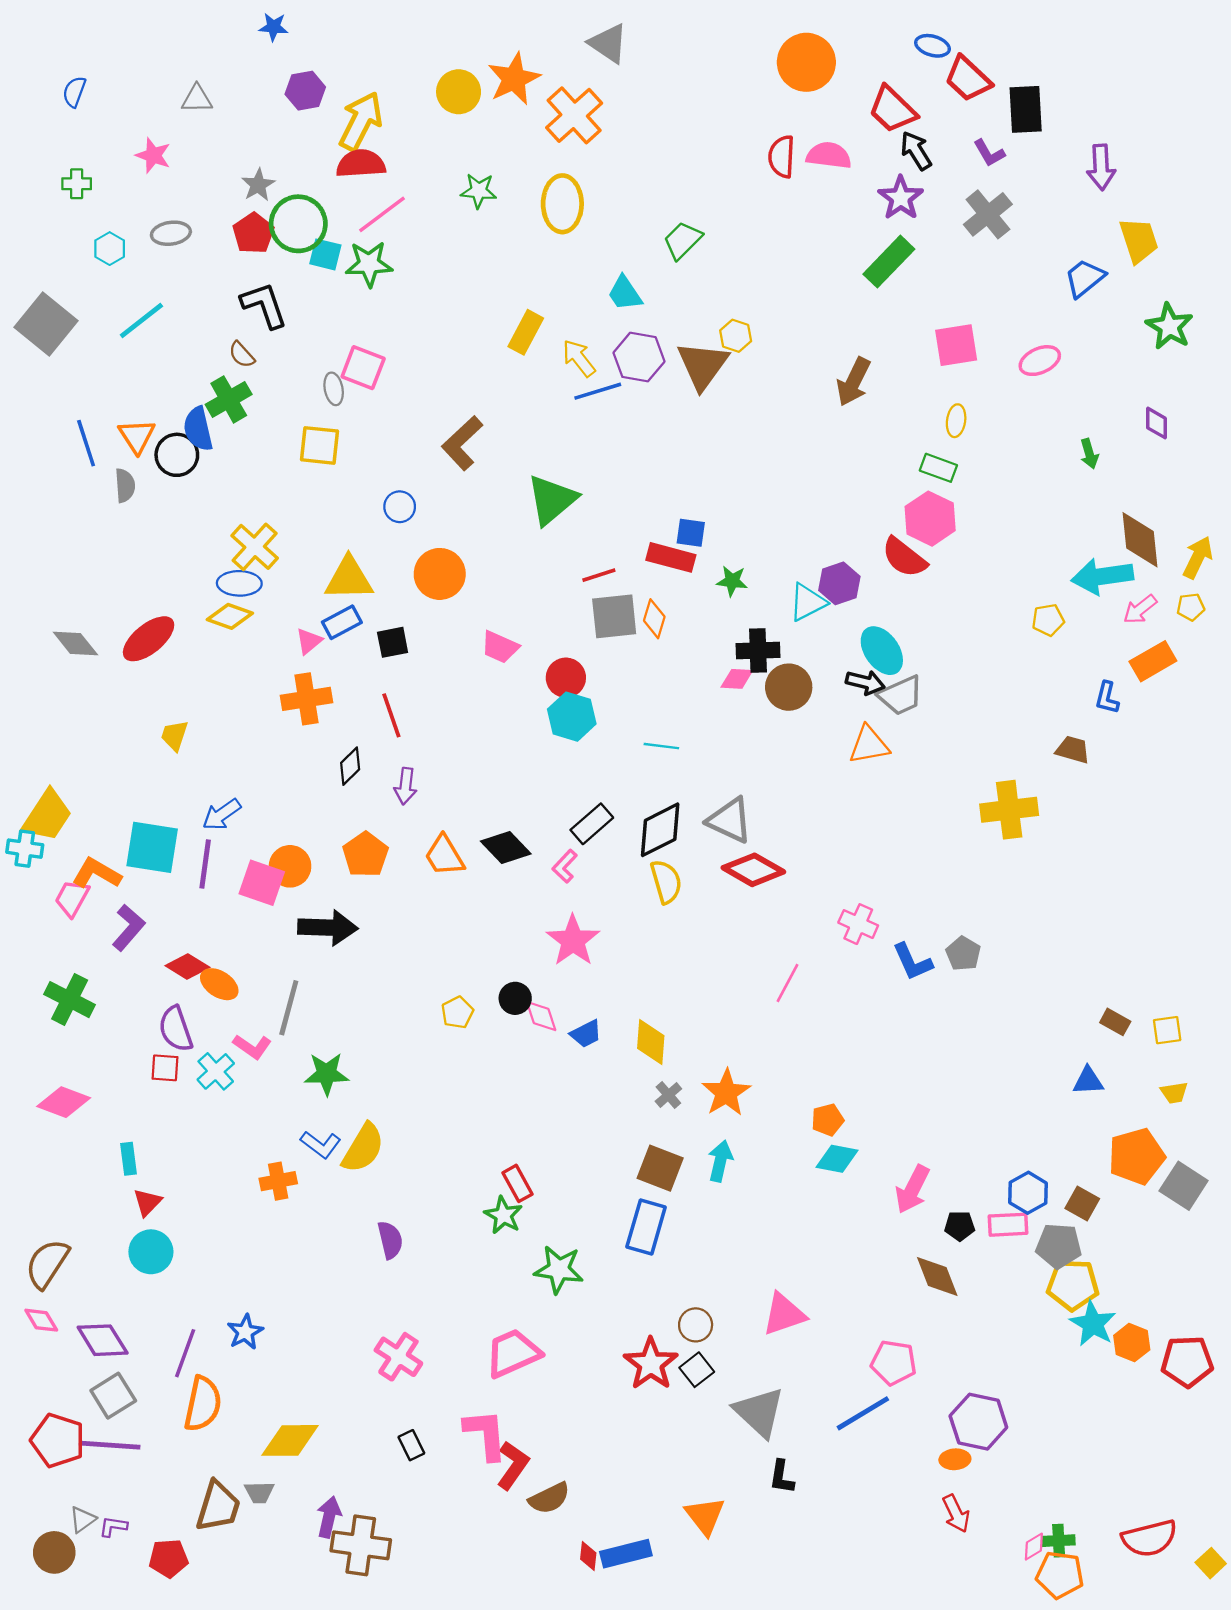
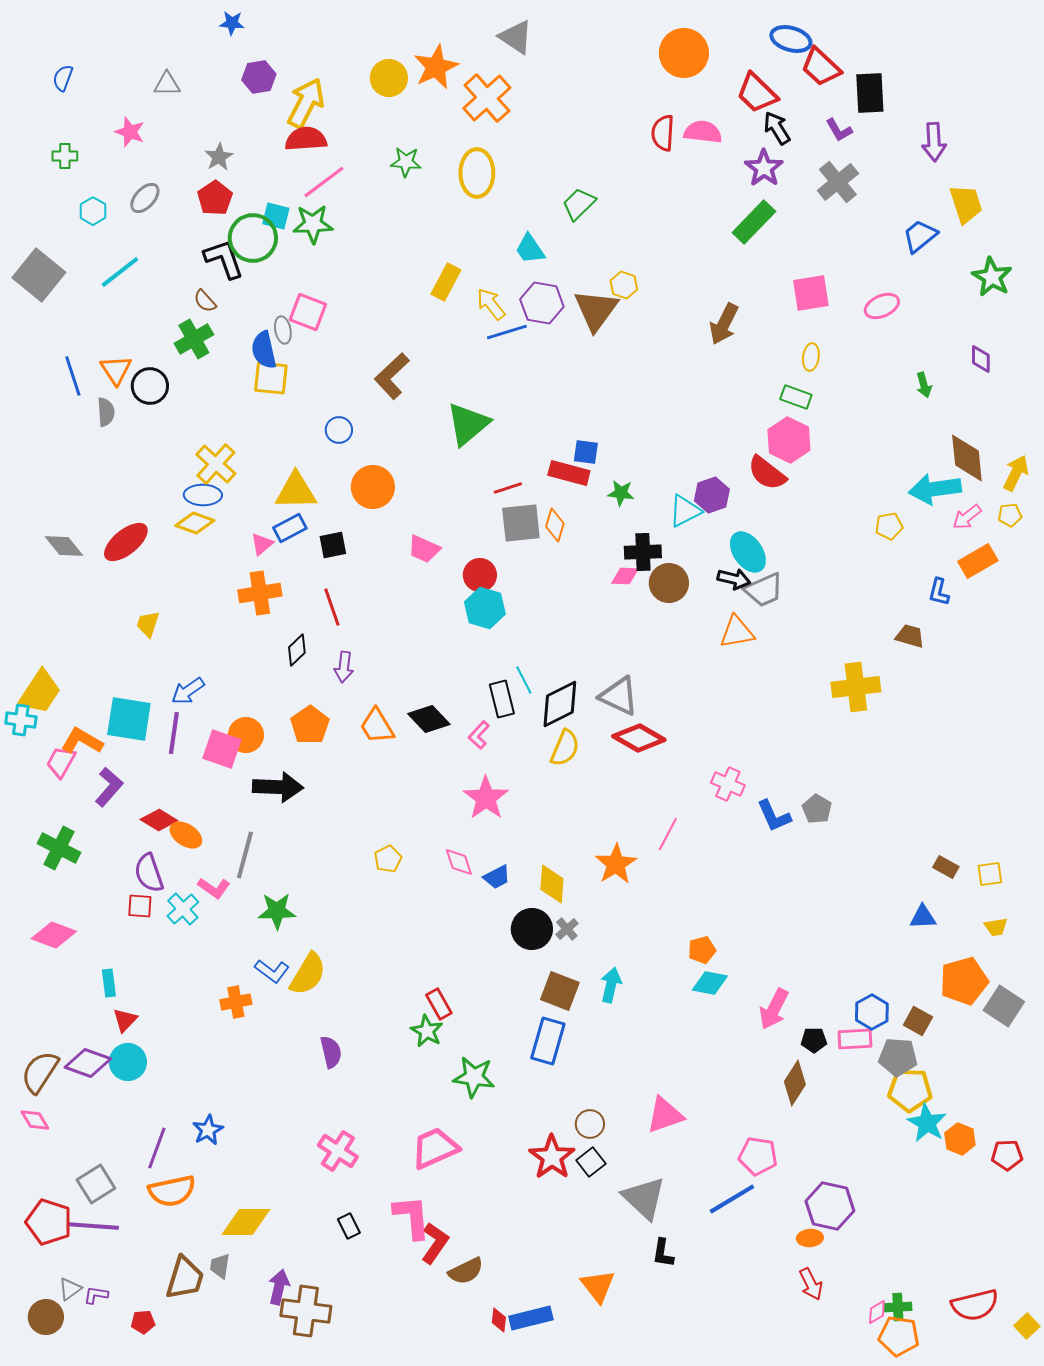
blue ellipse: (933, 46) -> (791, 39), size x1.4
green circle: (298, 224) -> (253, 238), moved
gray ellipse: (171, 233) -> (145, 198), turned -40
blue semicircle: (198, 429) -> (264, 350), moved
cyan line: (661, 746) -> (524, 680), moved, turned 56
black rectangle: (592, 824) -> (502, 699), turned -63
yellow semicircle: (666, 882) -> (565, 748), turned 39
black circle: (515, 998) -> (532, 929), moved, size x1.5
orange star: (726, 1093) -> (616, 864), moved
brown diamond: (937, 1277) -> (795, 1083), turned 54
purple diamond: (103, 1340) -> (88, 1063), moved, turned -39
red pentagon: (1187, 1361) -> (1007, 1155), size x0.7
orange semicircle: (203, 1404) -> (172, 1191), turned 66
gray trapezoid: (259, 1492) -> (220, 1266), turned 100
red pentagon: (169, 1558) -> (143, 1322), size x0.7

